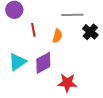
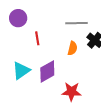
orange semicircle: (57, 36) -> (73, 48), moved

